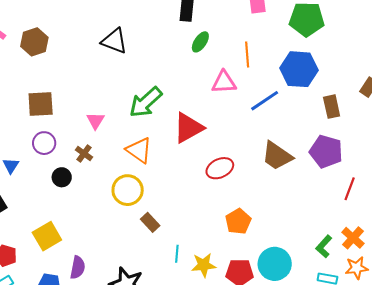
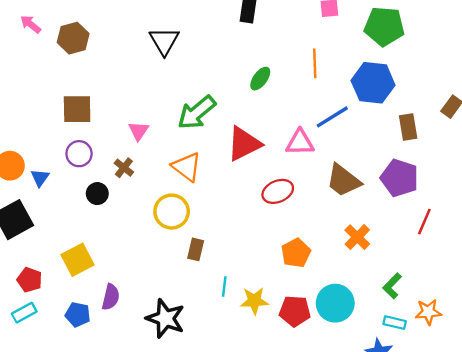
black triangle: (114, 41) -> (164, 41), turned 36
green ellipse: (200, 42) -> (260, 79), moved
pink triangle: (224, 82) -> (300, 142), moved
brown rectangle: (150, 222) -> (196, 249), turned 54
orange cross: (353, 238) -> (357, 237), moved

